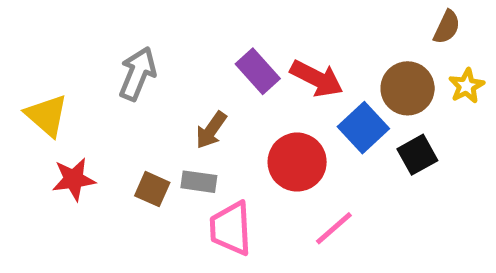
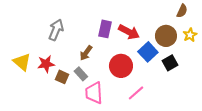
purple rectangle: (258, 71) -> (105, 29), turned 54
yellow triangle: (47, 115) -> (22, 62), moved
red star: (74, 179) -> (46, 64), moved
gray rectangle: (199, 182) -> (81, 74), turned 40

